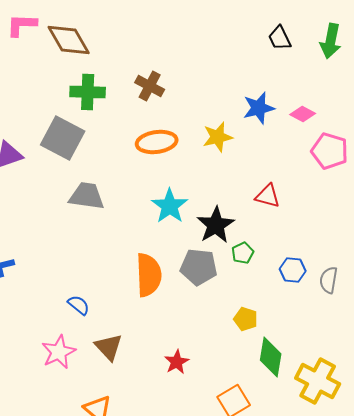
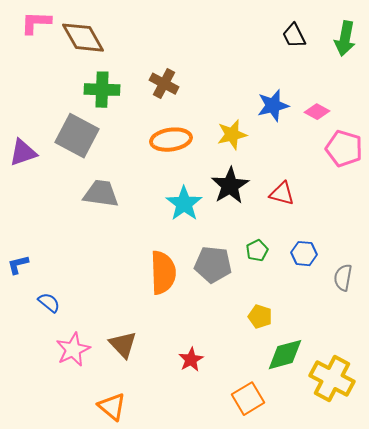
black star: (216, 225) -> (230, 186), moved
blue hexagon: (293, 270) -> (304, 254), moved
blue semicircle: (79, 305) -> (49, 303), moved
green diamond: (271, 357) -> (285, 355), turned 66

